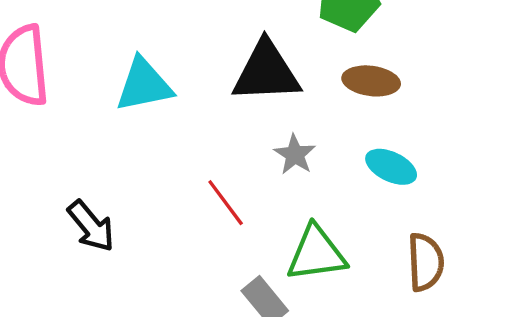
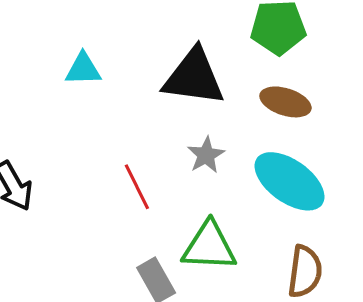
cyan triangle: (144, 85) -> (83, 69), size x0.7
cyan ellipse: (391, 167) -> (289, 181), size x1.6

